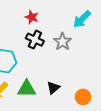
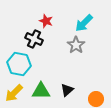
cyan arrow: (82, 19) -> (84, 23), moved
black cross: (35, 40) -> (34, 39), moved

